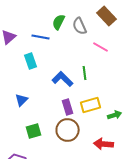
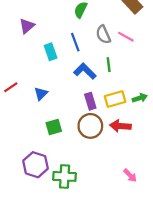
gray semicircle: (80, 26) -> (103, 35), moved
blue line: (41, 37) -> (75, 42), moved, turned 60
green arrow: (115, 115) -> (140, 98), moved
red arrow: (104, 144) -> (120, 126), moved

